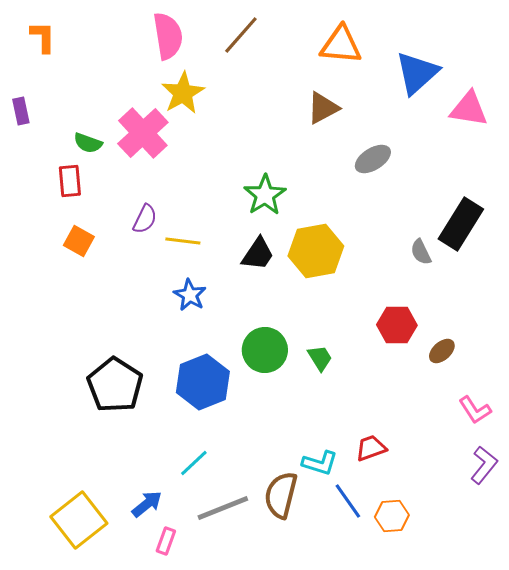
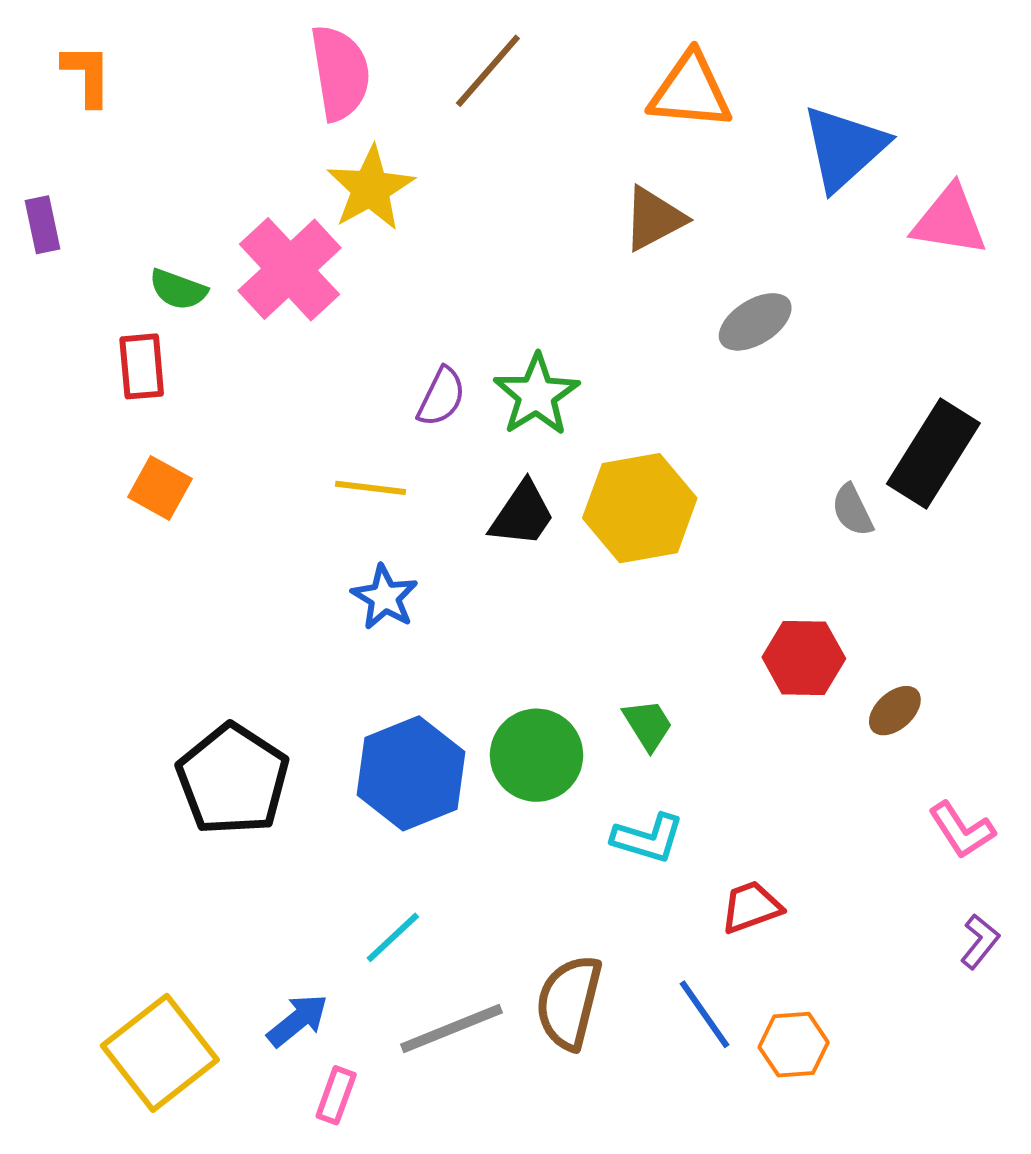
purple semicircle: (145, 219) -> (441, 397), moved
green circle: (265, 350) -> (537, 755), moved
cyan L-shape: (320, 463) -> (648, 838), moved
purple L-shape: (484, 465) -> (980, 941), size x0.7

